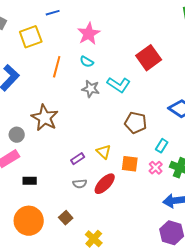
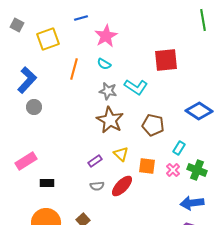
blue line: (53, 13) -> (81, 18), moved
red square: (149, 58) -> (166, 60), turned 30
brown star: (45, 118) -> (110, 120), moved
gray circle: (17, 135) -> (34, 107), moved

